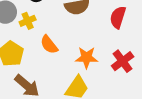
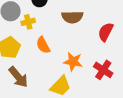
red cross: (123, 61) -> (103, 70), turned -30

